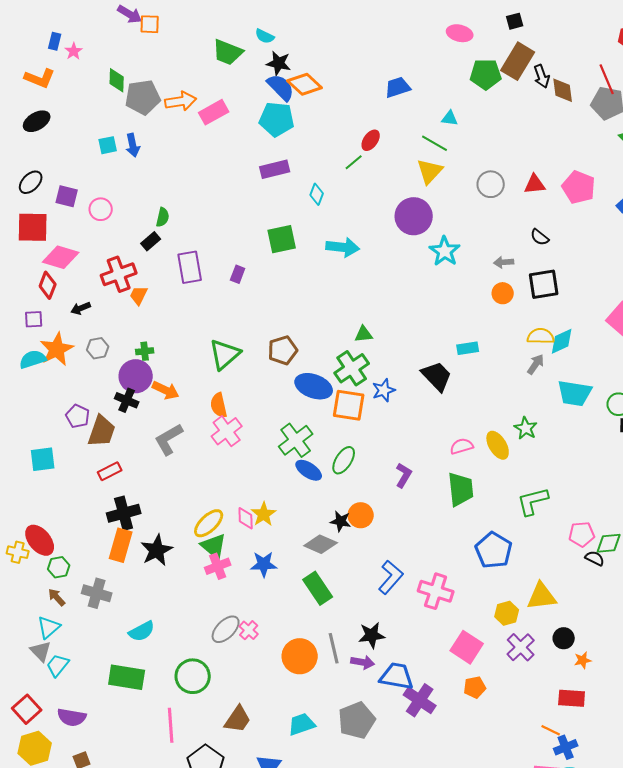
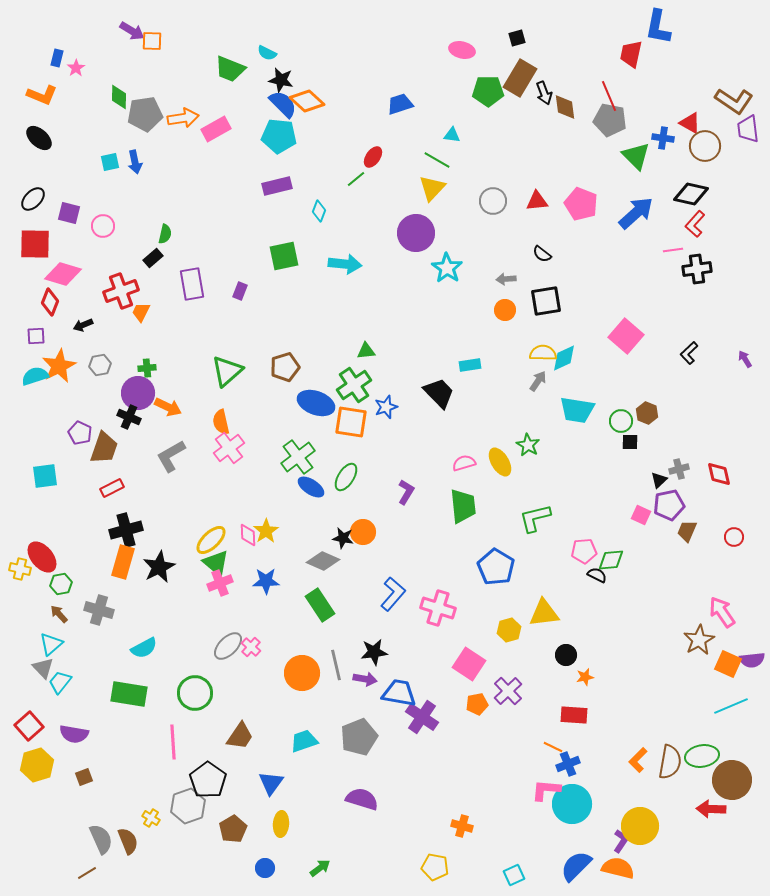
black ellipse: (37, 121) -> (39, 138), turned 72
purple cross: (521, 647) -> (508, 691), moved

